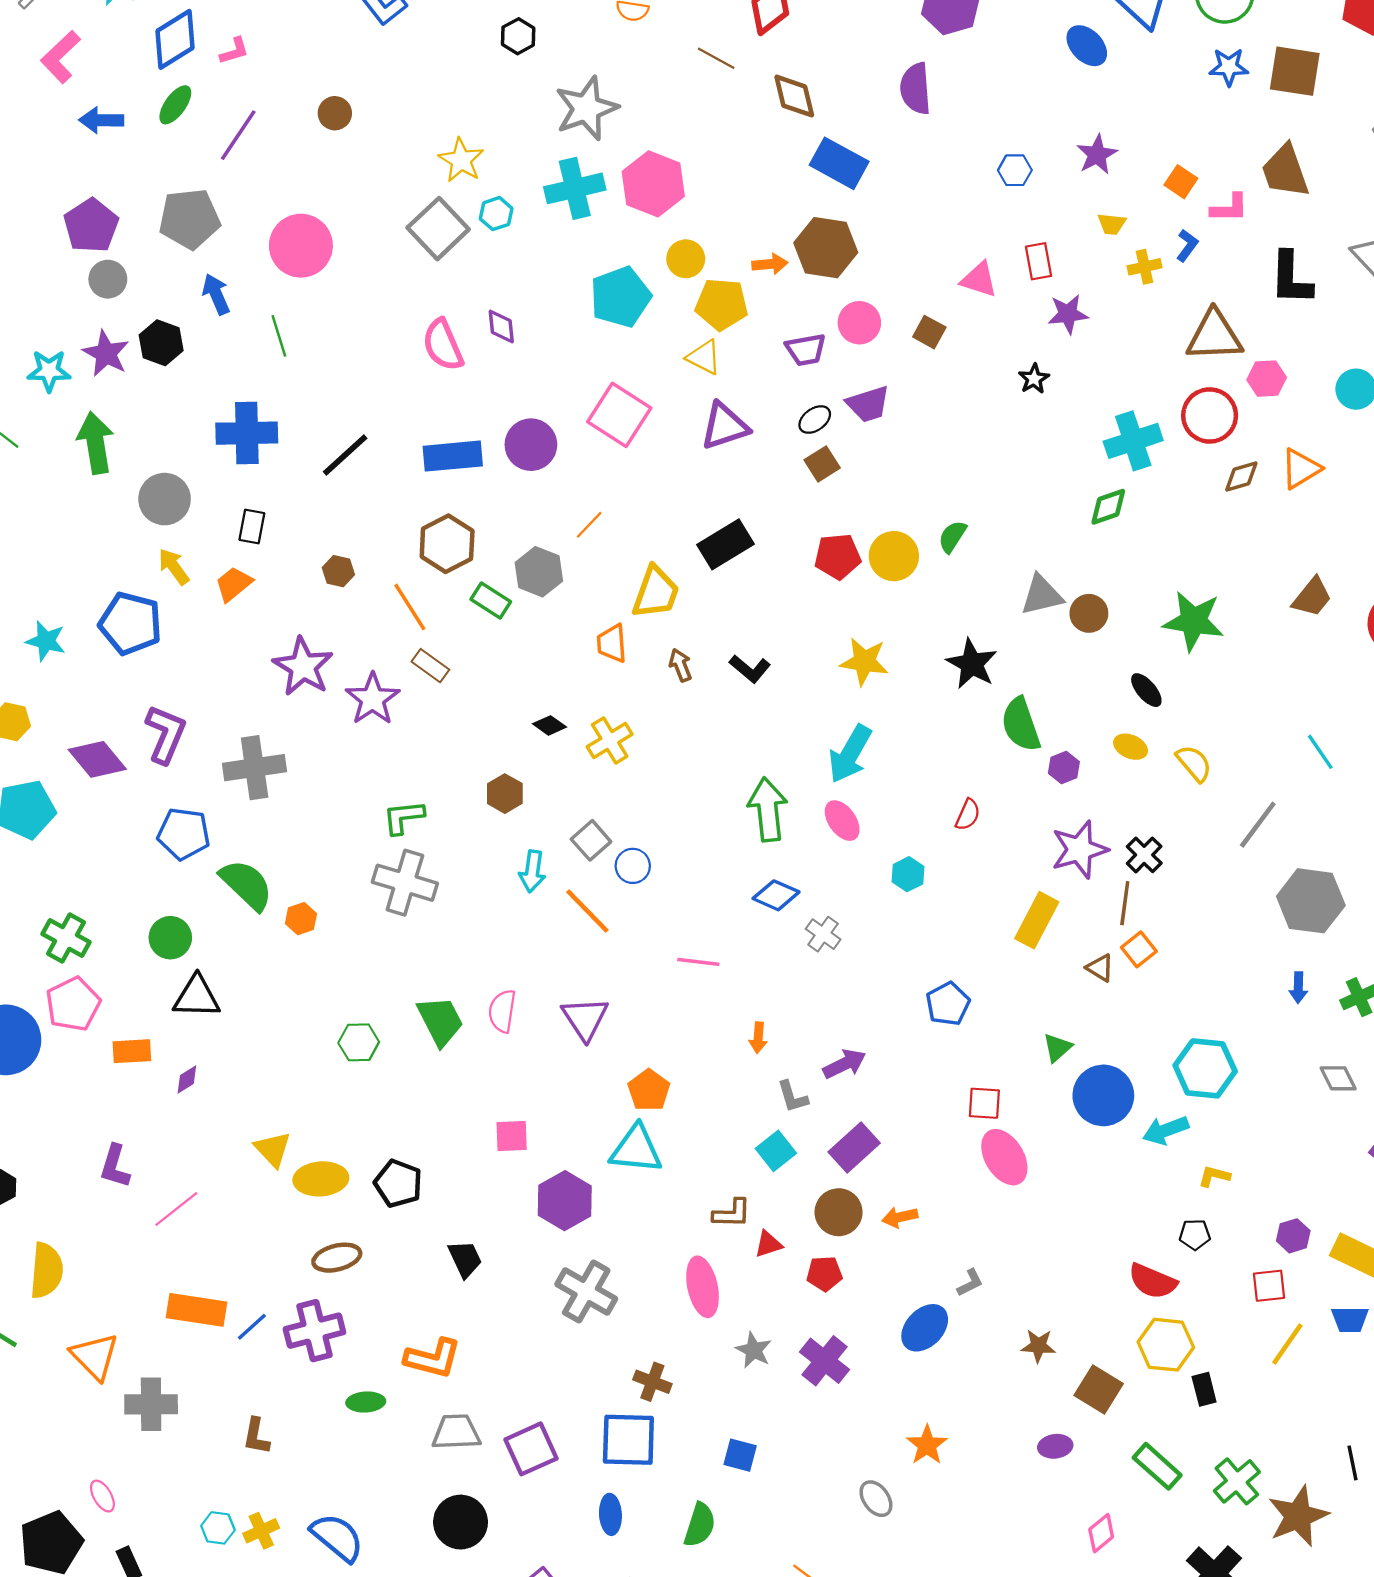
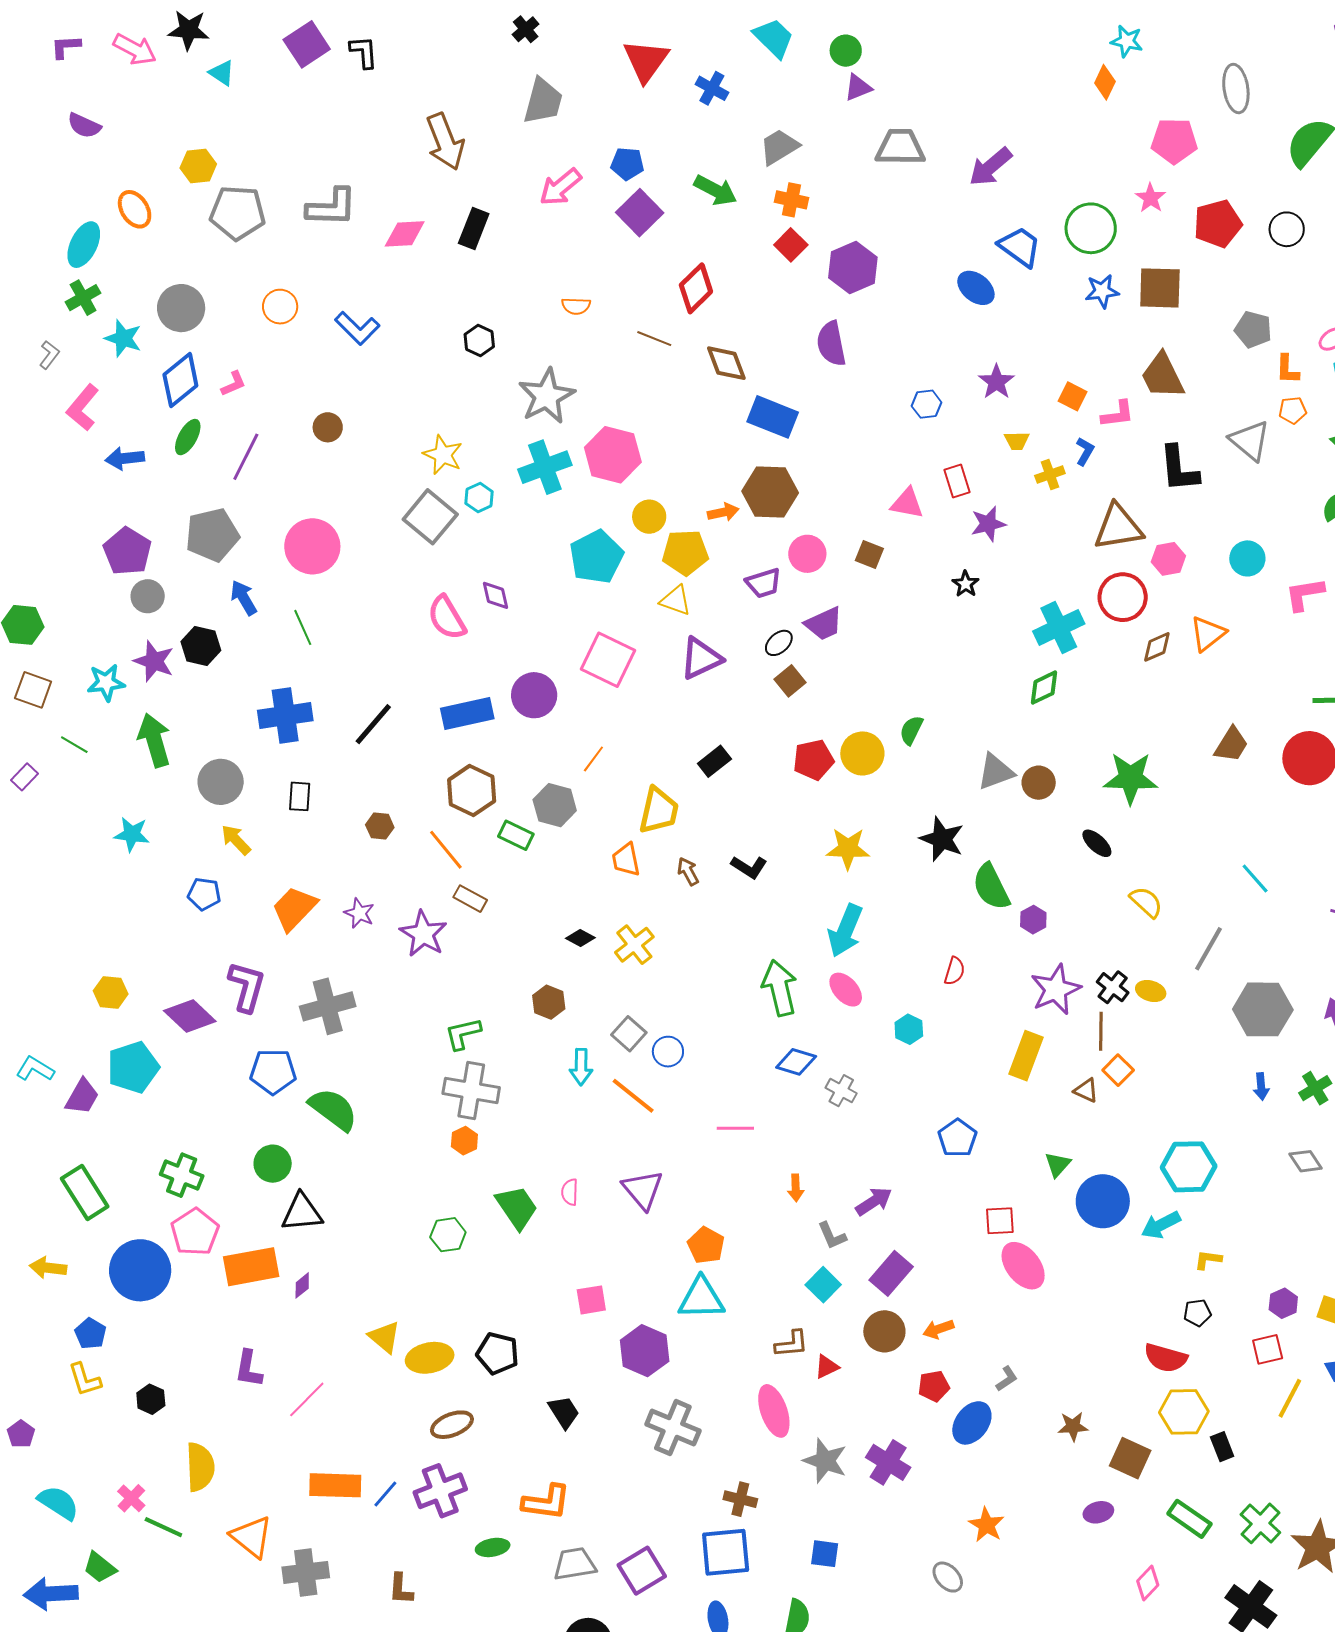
black rectangle: (726, 544) -> (714, 761), size x0.7
orange trapezoid: (234, 584) -> (294, 908), moved, size x1.4
blue pentagon: (130, 623) -> (204, 894), size x0.6
cyan star: (46, 641) -> (132, 834), moved
purple star: (303, 667) -> (359, 913), size x0.6
yellow ellipse: (1131, 747) -> (1151, 991), moved
orange hexagon: (301, 919) -> (464, 1141), moved
pink semicircle: (502, 1011) -> (570, 1192), size x0.7
orange rectangle: (132, 1051) -> (251, 1267), size x1.6
red pentagon: (824, 1274) -> (934, 1386), moved
gray star: (754, 1350) -> (825, 1461), size x1.4

